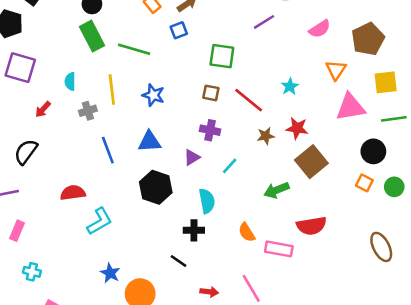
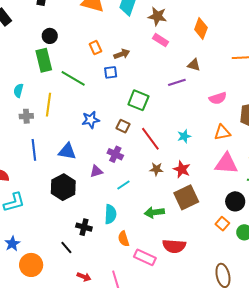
orange triangle: (336, 70) -> (222, 132), turned 30
blue star: (153, 95) -> (91, 120), moved, turned 30
cyan semicircle: (207, 201) -> (110, 214), moved

